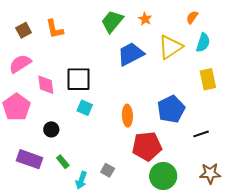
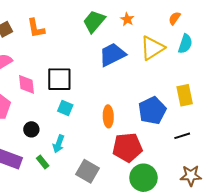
yellow rectangle: (208, 79) -> (185, 95), moved
gray square: (108, 170) -> (88, 171), size x1.6
cyan arrow: (81, 180) -> (59, 144), moved

